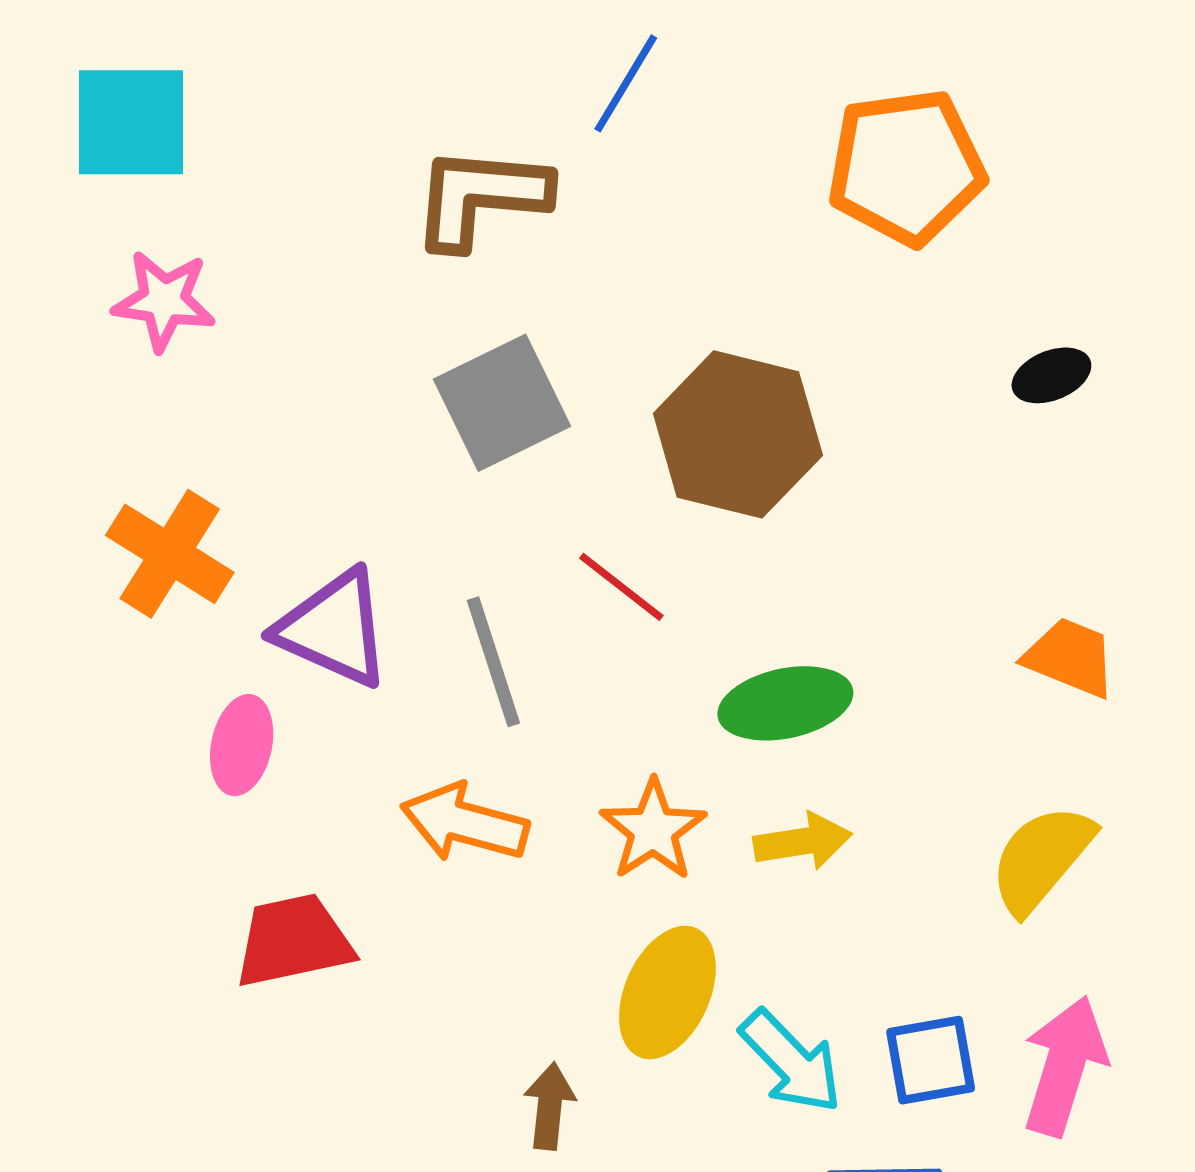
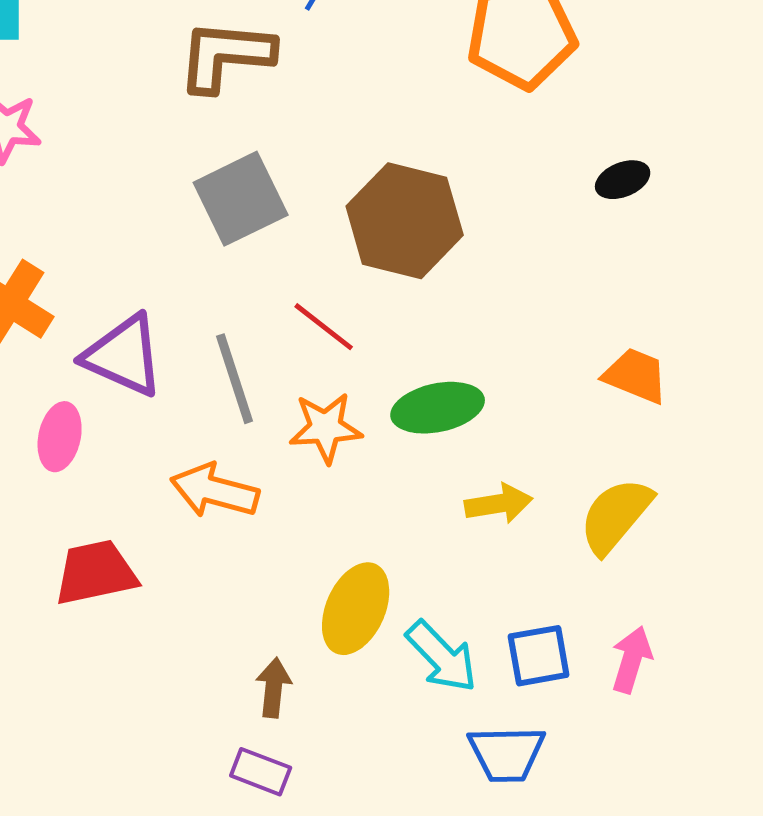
orange star: (653, 830) -> (326, 428), moved, turned 30
yellow arrow: (803, 841) -> (499, 504), moved
pink arrow: (1064, 1066) -> (632, 660), size x0.7

